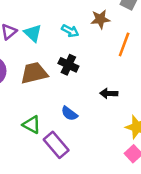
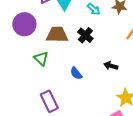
green triangle: (32, 125) -> (41, 58), moved
purple rectangle: (56, 145) -> (49, 101), moved

